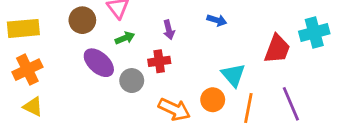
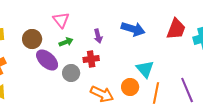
brown circle: (82, 20) -> (32, 39), moved
blue arrow: (217, 20) -> (133, 29), size x1.6
red trapezoid: (277, 49) -> (176, 29), moved

